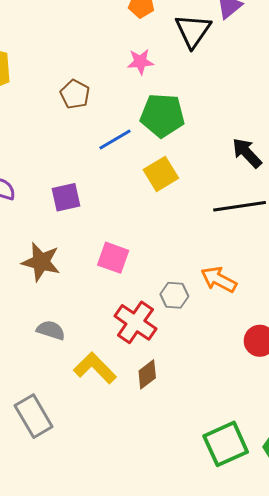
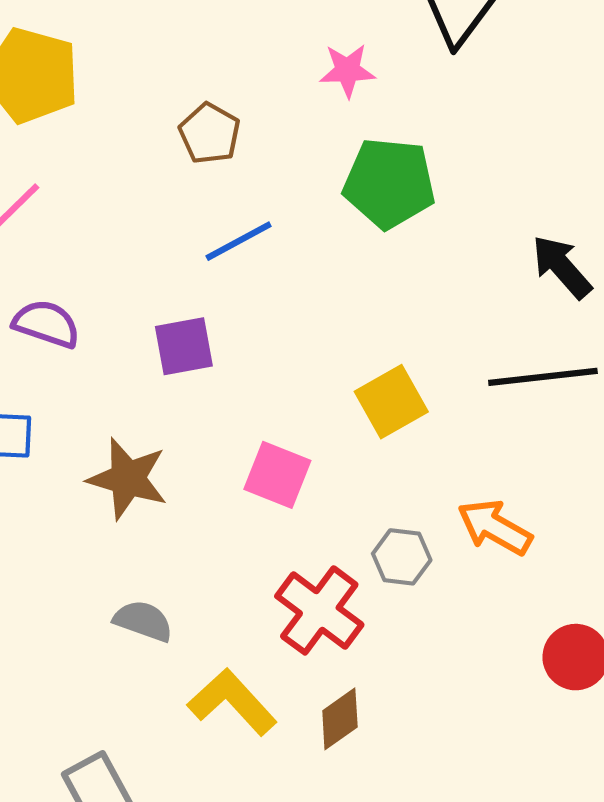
blue line: (115, 140) -> (239, 241), moved
yellow square: (161, 174) -> (391, 402), moved

